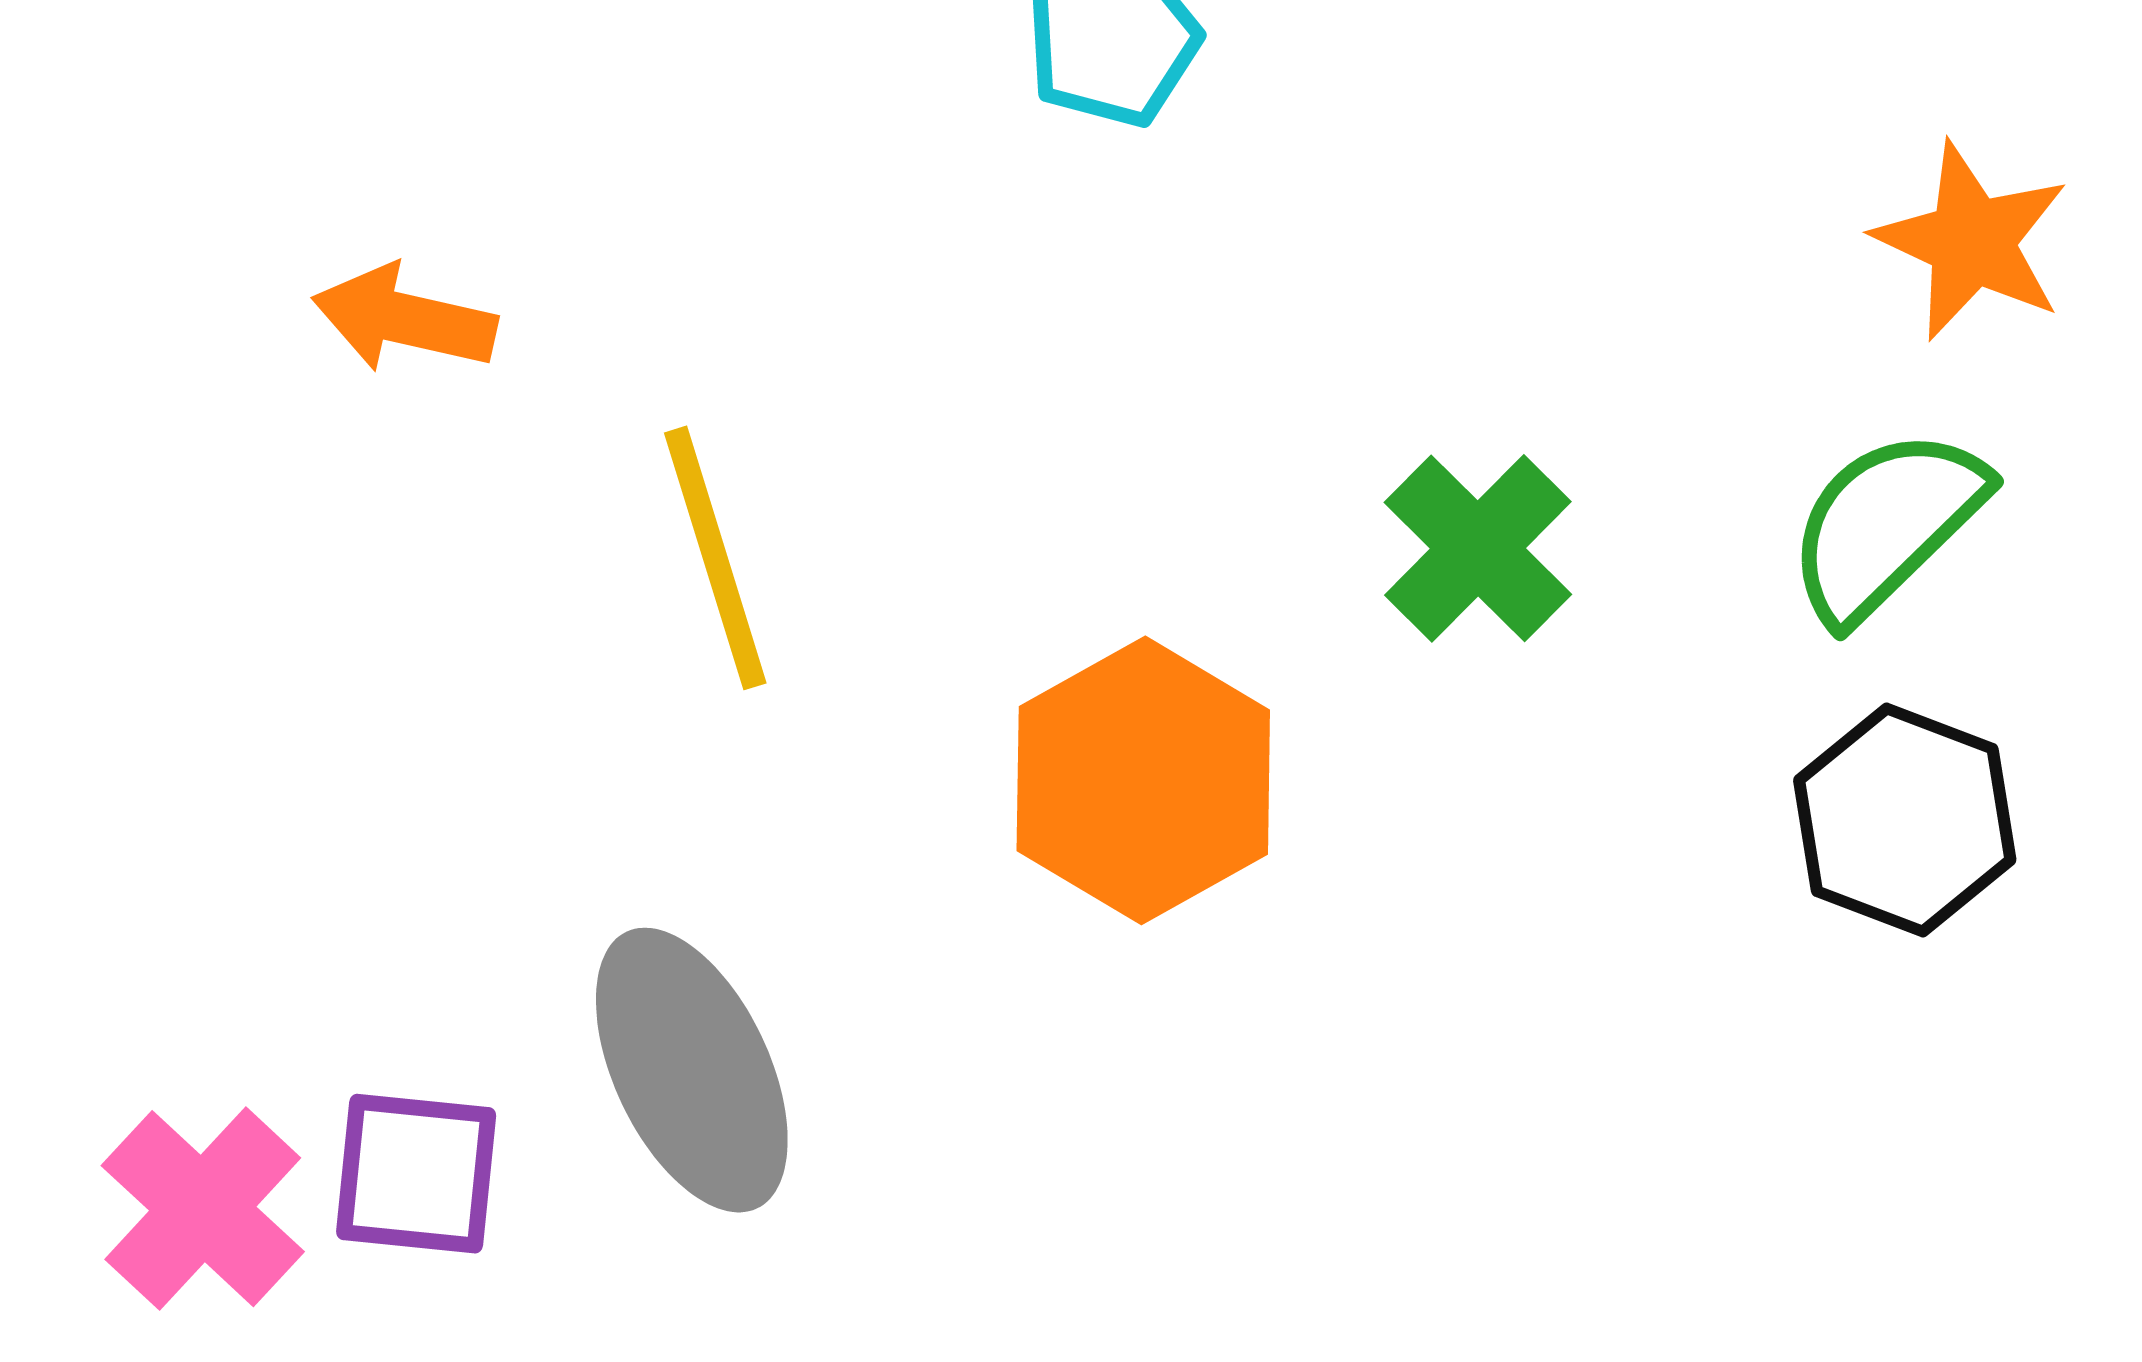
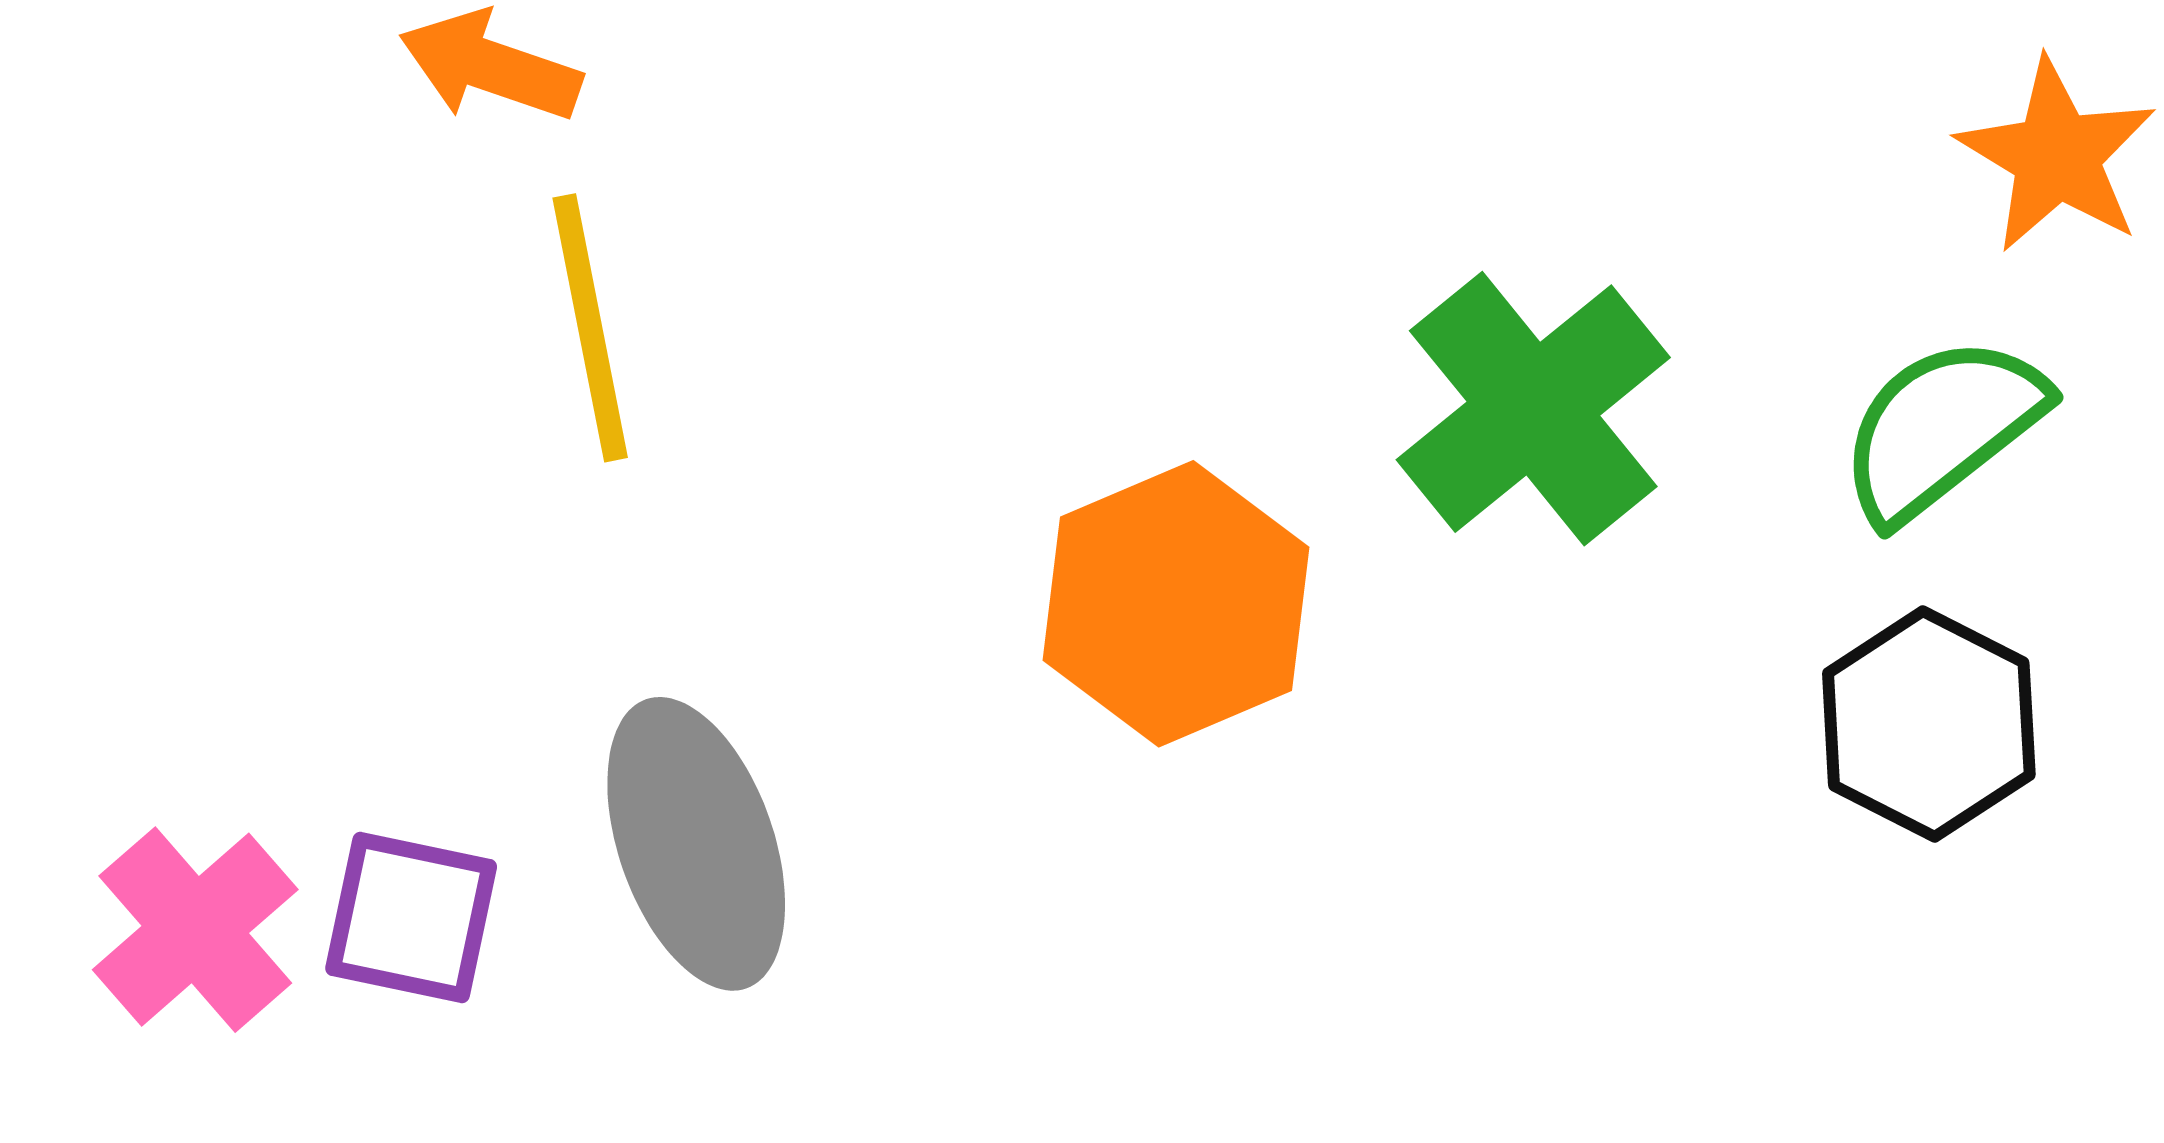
green cross: (1478, 548) -> (1533, 409), size x1.4
yellow line: (715, 558) -> (590, 328), moved

